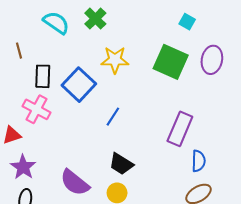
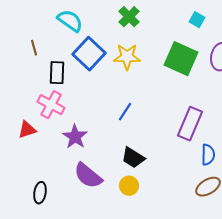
green cross: (95, 19) -> (129, 17), moved
blue square: (79, 85) -> (89, 54), moved
purple star: (23, 167) -> (75, 137), moved

